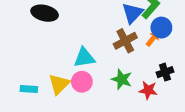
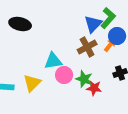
pink circle: (82, 82) -> (64, 75), moved
red star: (148, 90) -> (94, 88), moved

